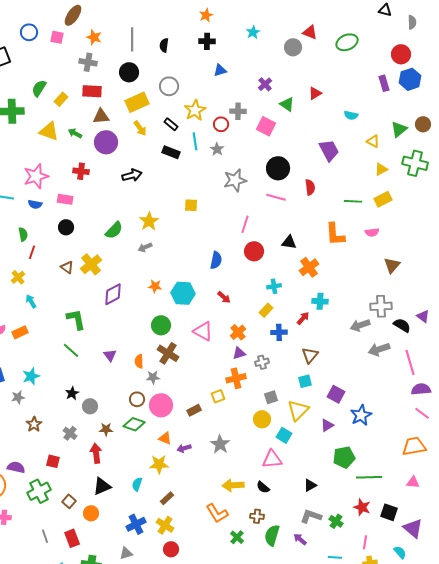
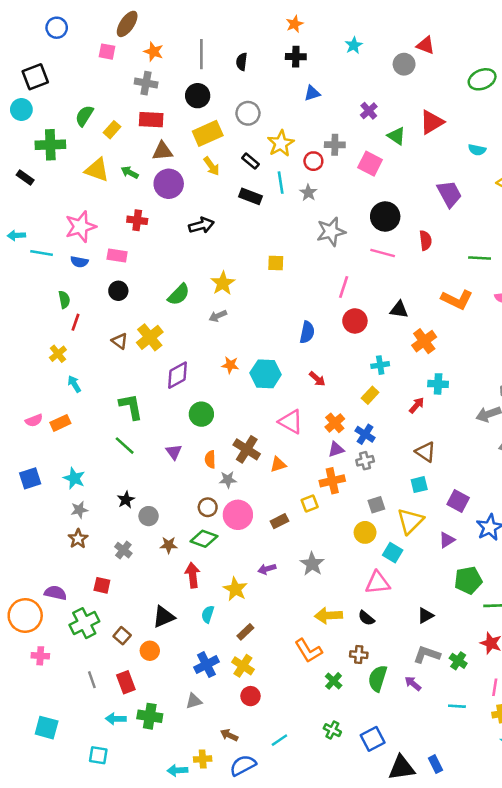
blue circle: (29, 32) -> (57, 28), moved
green ellipse: (347, 42) -> (482, 79), moved
red triangle: (315, 93) -> (432, 122), size x1.5
orange L-shape: (335, 234) -> (457, 300), turned -60
green circle: (161, 325) -> (201, 414), moved
blue cross: (279, 332) -> (365, 434), moved, turned 35
brown triangle: (310, 355) -> (425, 452), turned -36
cyan star: (31, 376) -> (74, 478), turned -30
gray star: (18, 397) -> (79, 510), moved
orange triangle: (165, 438) -> (278, 464), moved, turned -40
red arrow: (96, 453) -> (193, 575), moved
yellow star: (159, 464) -> (235, 589), turned 30

